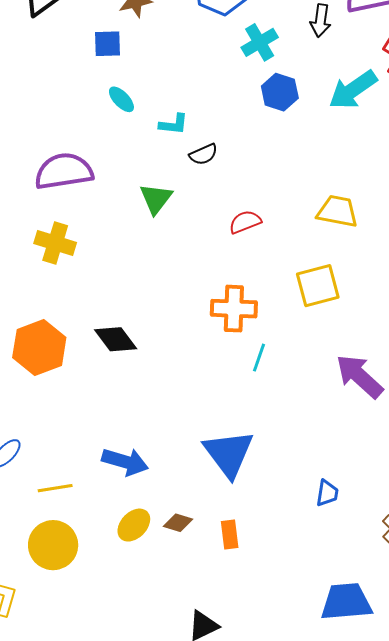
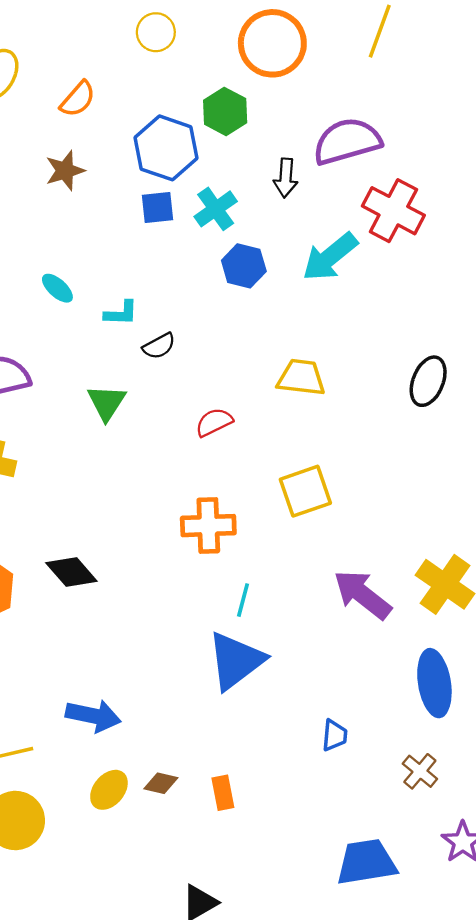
blue square: (107, 44) -> (158, 207), moved
yellow trapezoid: (337, 211) -> (301, 378), moved
cyan line: (259, 358) -> (243, 600), moved
blue triangle: (229, 453) -> (236, 661), moved, turned 34

